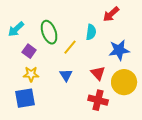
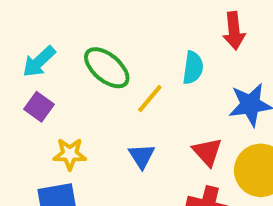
red arrow: (111, 14) -> (234, 31), turned -54
green ellipse: (49, 32) -> (107, 68), turned -30
purple square: (29, 51) -> (39, 107), moved

